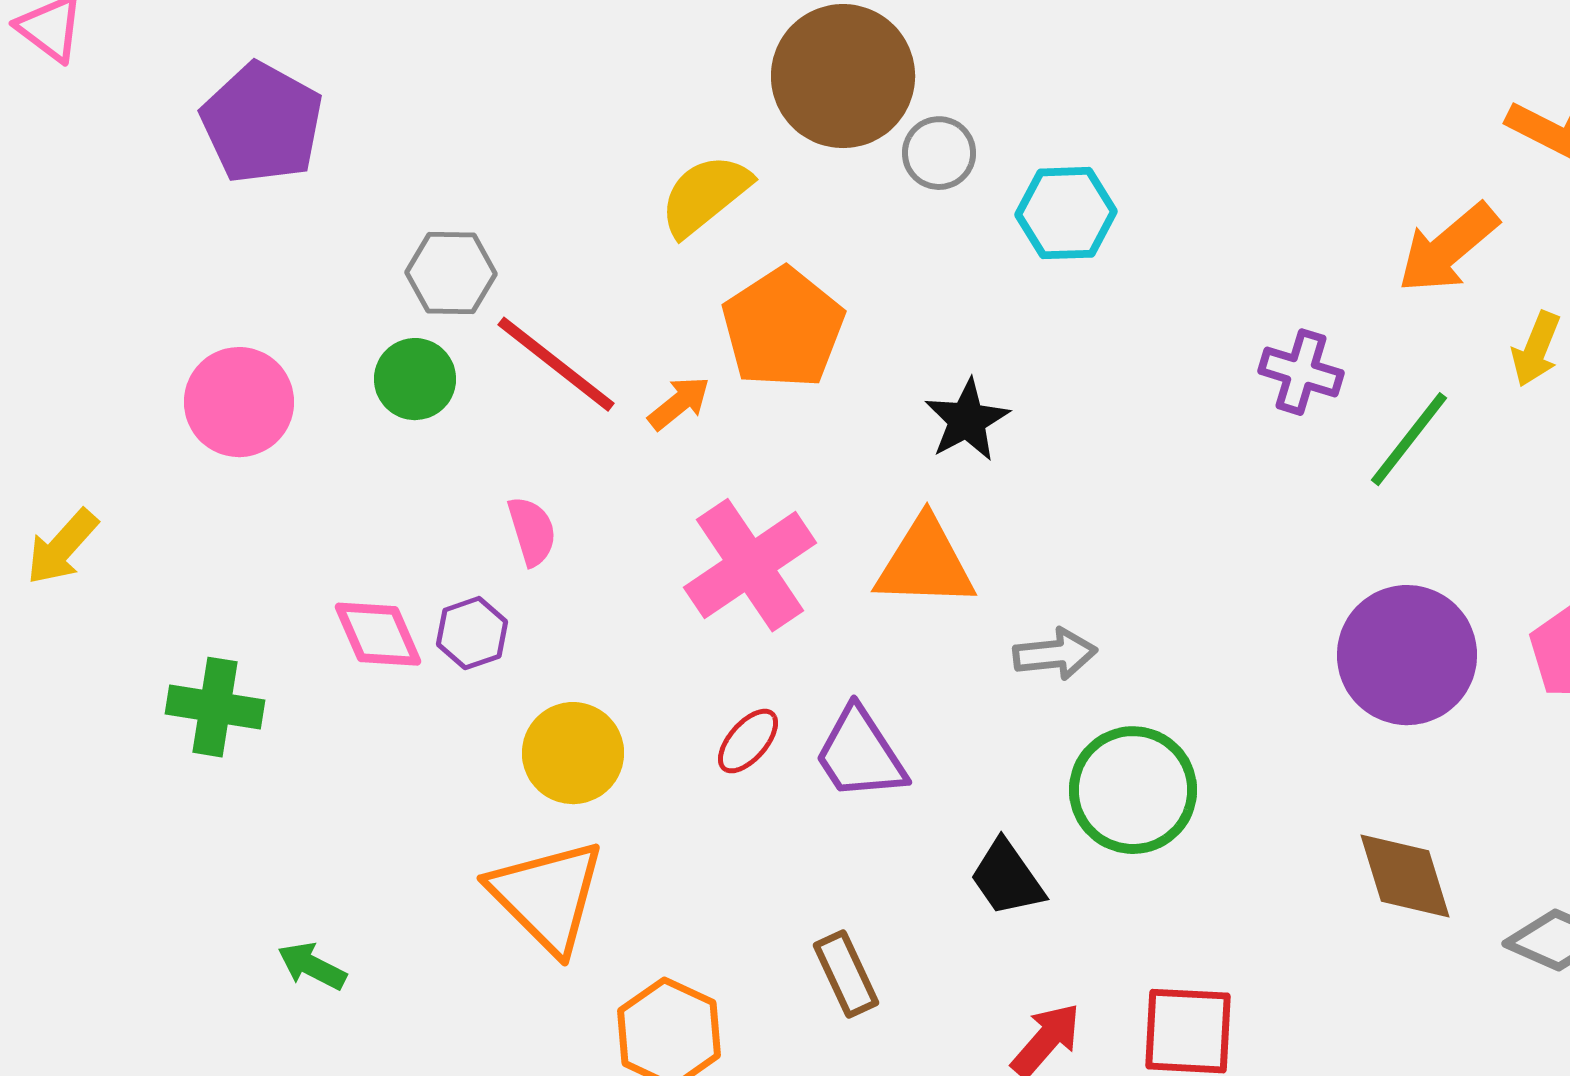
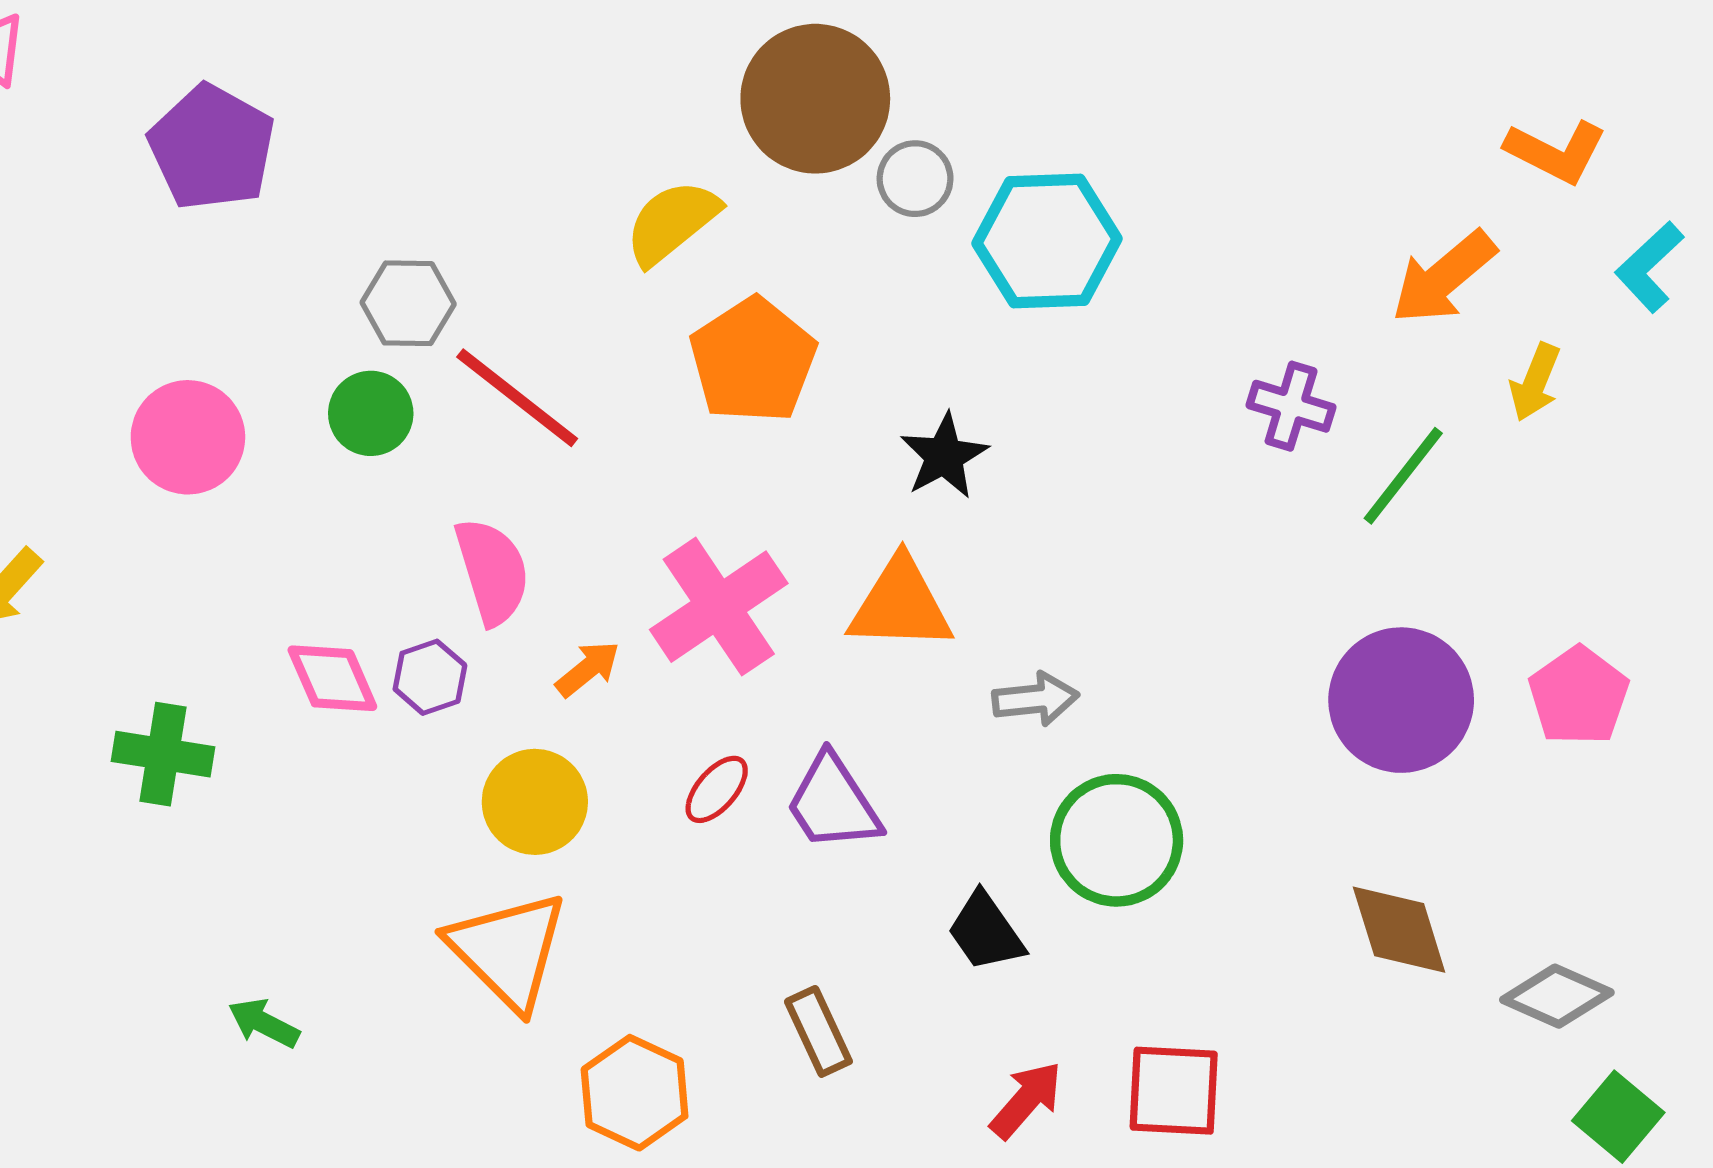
cyan hexagon: (1066, 213) -> (1047, 241), size x1.4
orange arrow: (679, 403) -> (588, 669), moved
pink semicircle: (532, 531) -> (492, 571), size x1.5

